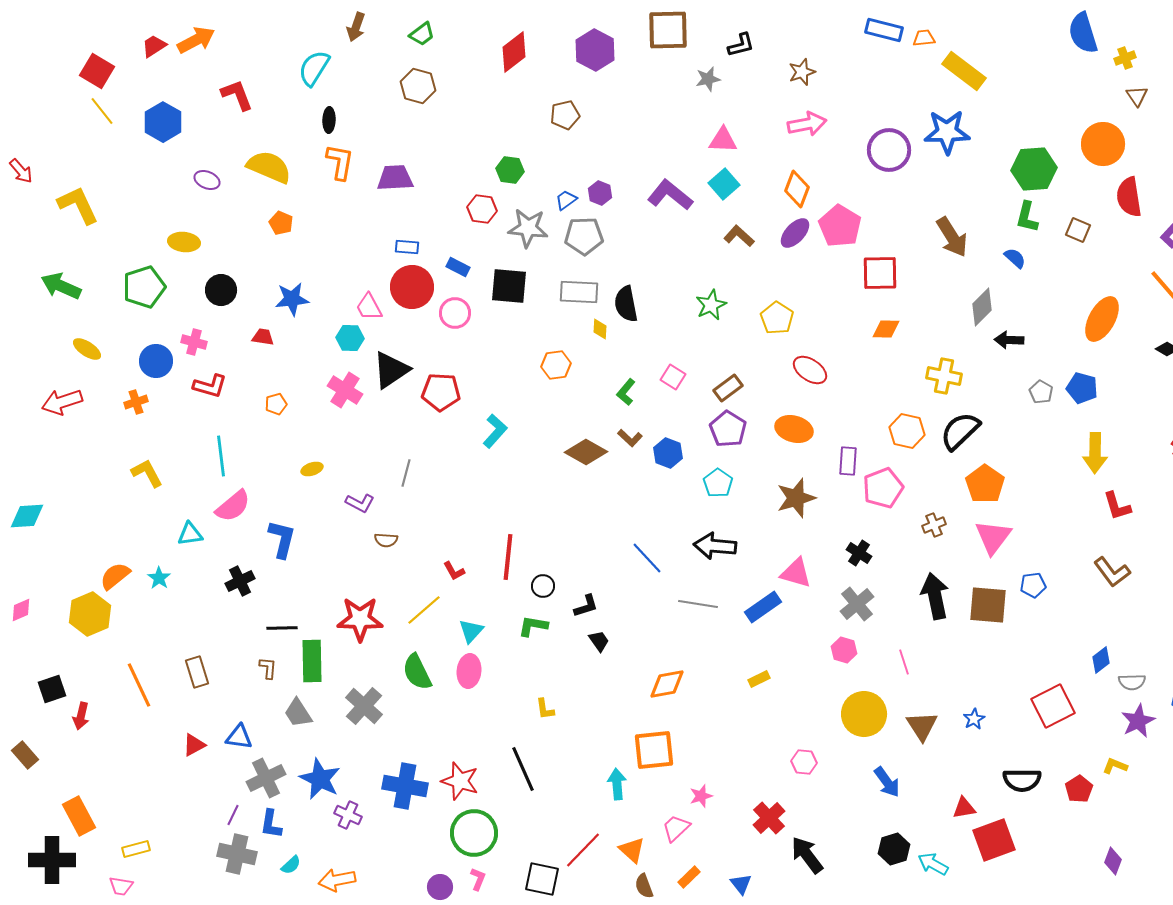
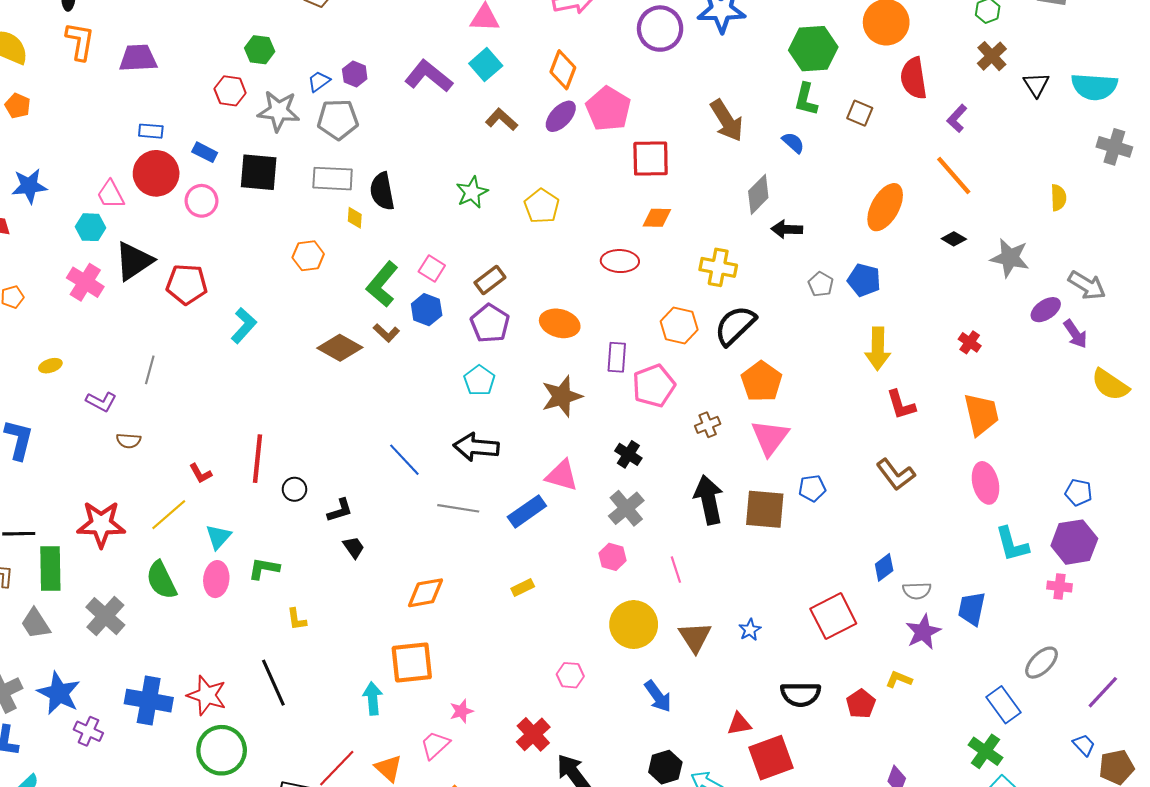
red ellipse: (810, 370) -> (620, 261), moved, turned -32
green L-shape: (626, 392) -> (382, 284), size x1.6
blue hexagon: (668, 453) -> (427, 310), moved
green L-shape: (533, 626) -> (264, 569), moved

